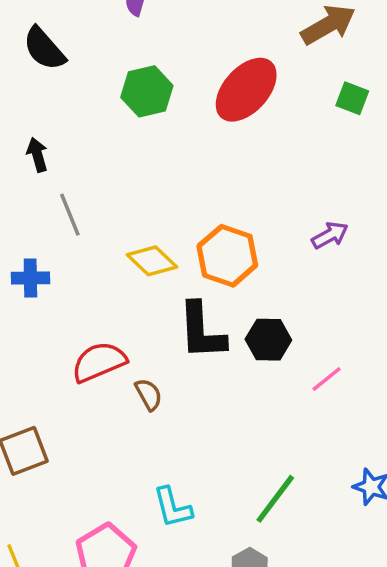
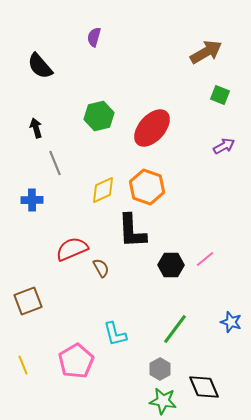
red ellipse: (246, 90) -> (152, 128), moved
green hexagon: (147, 91) -> (99, 116), moved
purple arrow: (330, 235) -> (224, 146), moved
yellow diamond: (152, 261) -> (103, 190), turned -68
black hexagon: (268, 340) -> (171, 265), moved

